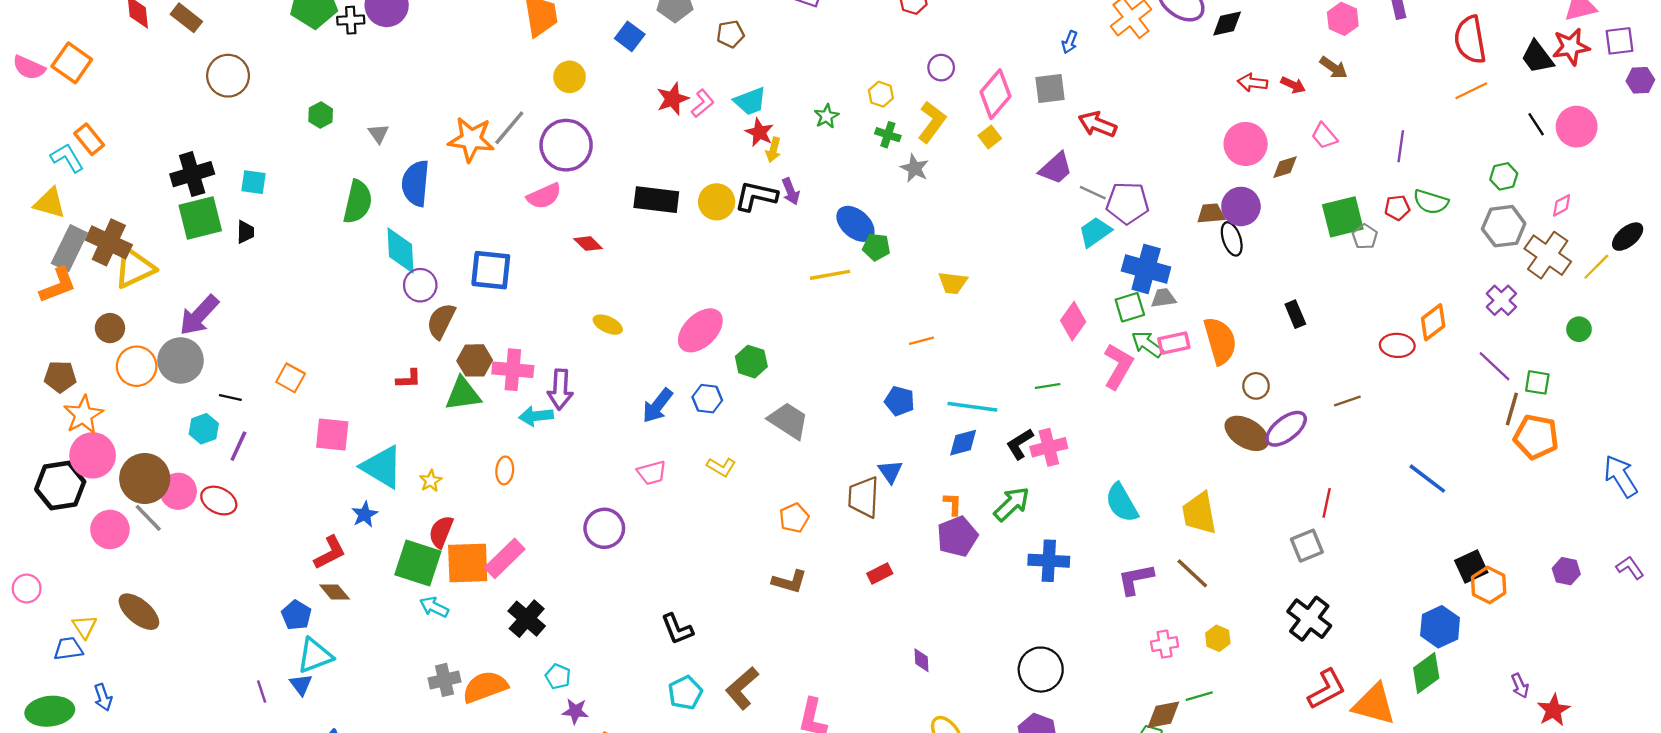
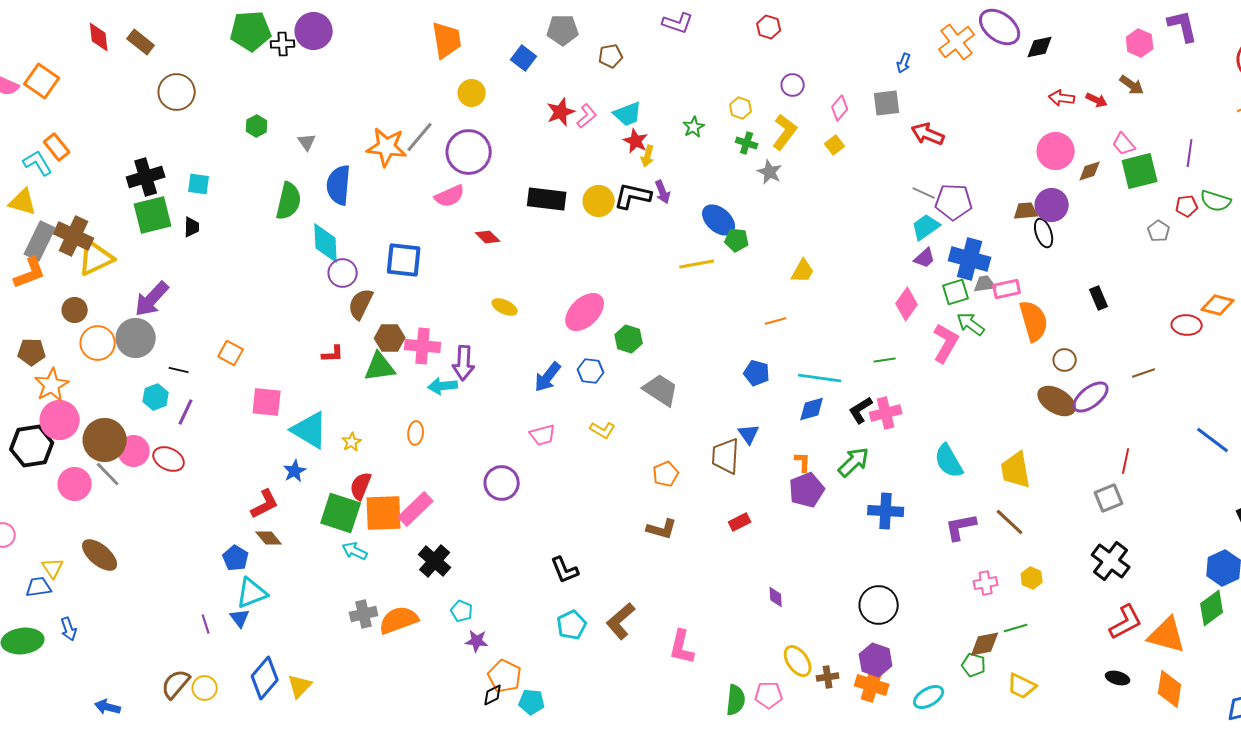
pink diamond: (996, 94) -> (840, 108), size x0.6
purple trapezoid: (1056, 168) -> (925, 258), moved, size x0.7
green square: (1343, 217) -> (1140, 171), moved
yellow trapezoid: (953, 283) -> (803, 271), turned -68
orange diamond: (1433, 322) -> (1218, 305), turned 52
pink rectangle: (1174, 343) -> (1007, 289), moved

